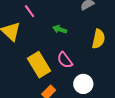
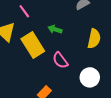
yellow rectangle: (39, 65) -> (33, 45), moved
white circle: (83, 84) -> (90, 77), moved

